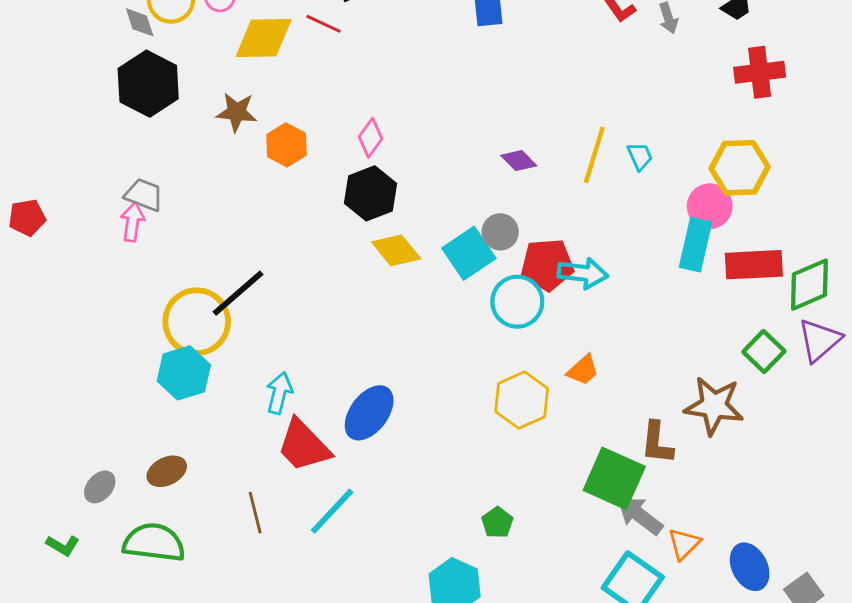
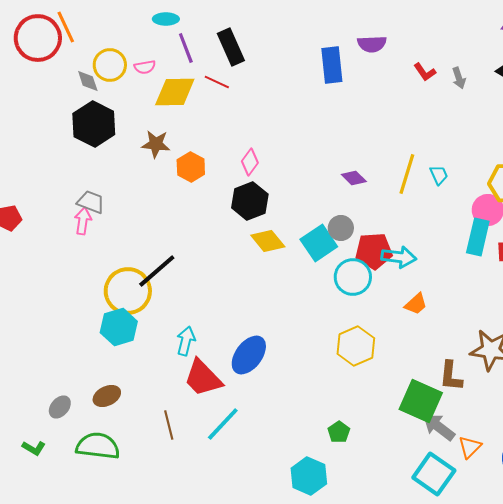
orange trapezoid: (583, 370) -> (416, 304), moved

